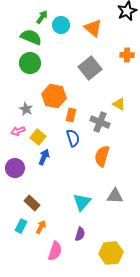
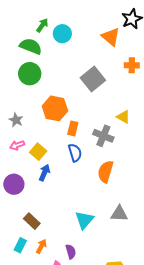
orange triangle: (93, 28) -> (111, 37), moved
gray star: (26, 109) -> (16, 120), moved
purple semicircle: (80, 234) -> (71, 252), moved, turned -32

